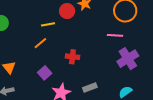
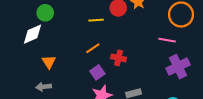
orange line: (40, 43) -> (93, 48), moved
purple square: (45, 73) -> (97, 72), moved

